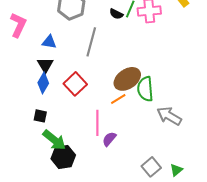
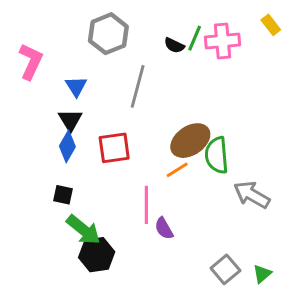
blue triangle: (49, 42) -> (76, 86), turned 49
red square: (75, 84) -> (114, 148), turned 35
purple semicircle: (109, 139) -> (164, 228), turned -70

